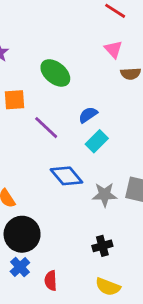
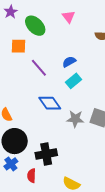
pink triangle: (113, 49) -> (69, 17), moved
green ellipse: (55, 73) -> (35, 26), moved
black cross: (102, 246) -> (46, 154), moved, size x1.5

